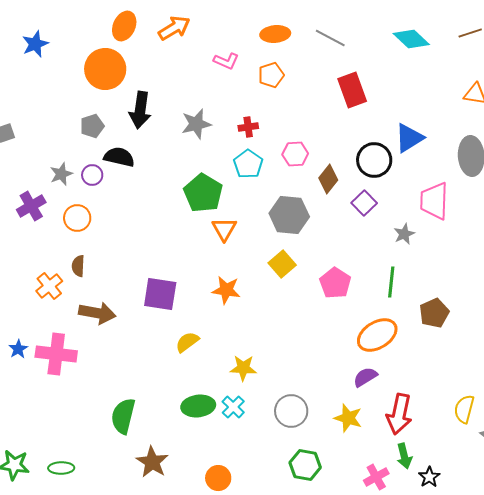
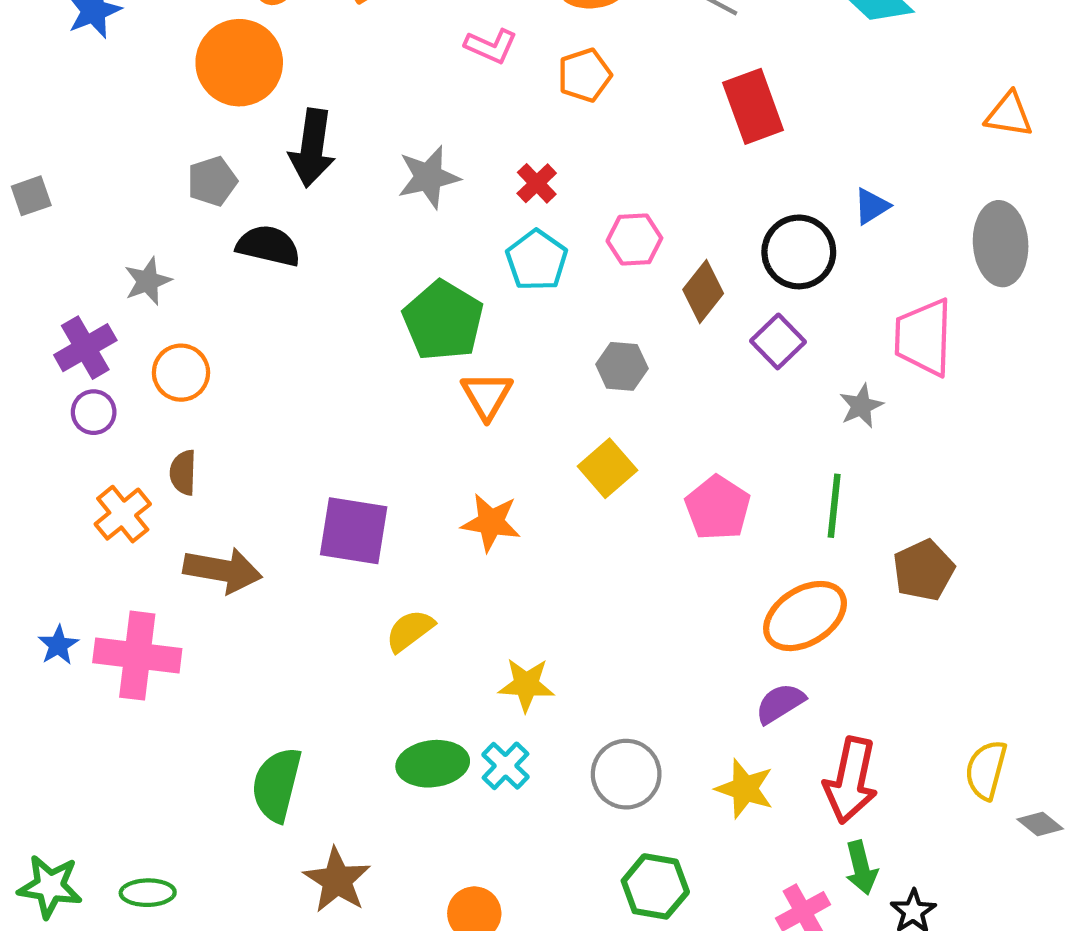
red cross: (248, 127) -> (537, 183), turned -36
blue triangle: (409, 138) -> (872, 206), size x0.6
purple circle: (92, 175) -> (94, 412), moved
gray hexagon: (289, 215) -> (622, 366), size x0.6

